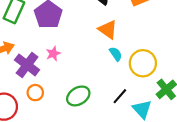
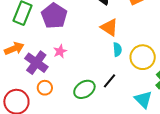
cyan semicircle: (116, 54) -> (117, 50), turned 32
black line: (120, 96) -> (110, 81), moved

